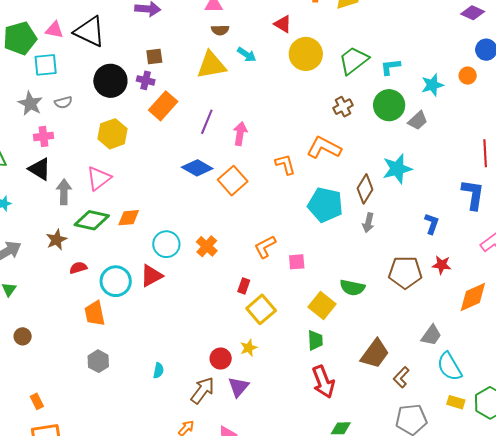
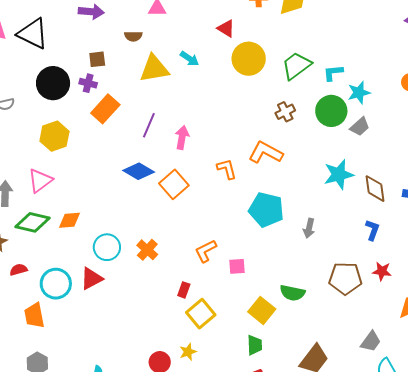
brown semicircle: (220, 30) -> (133, 36), moved
cyan star: (432, 85) -> (359, 93), moved
brown diamond: (365, 189) -> (375, 189), moved, turned -40

